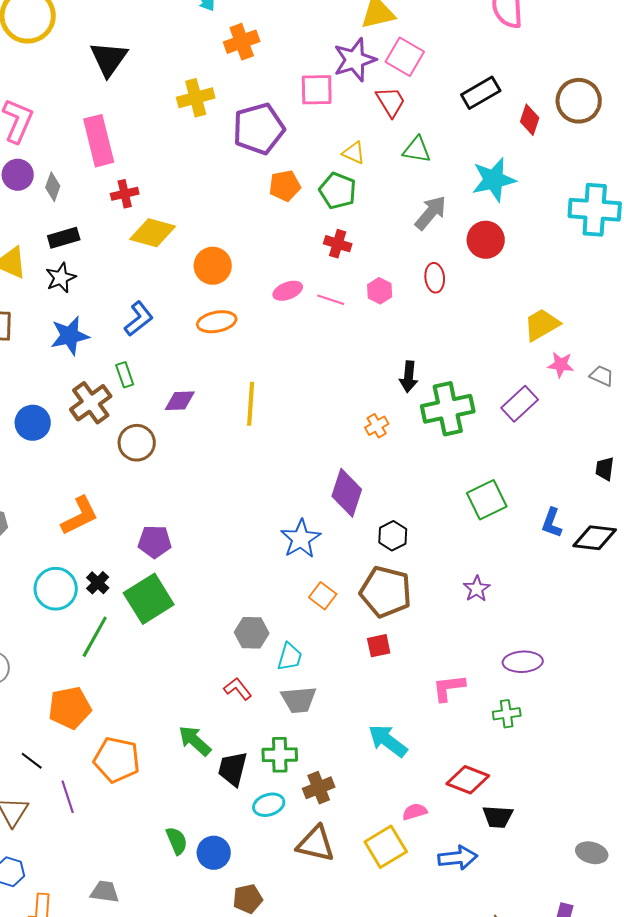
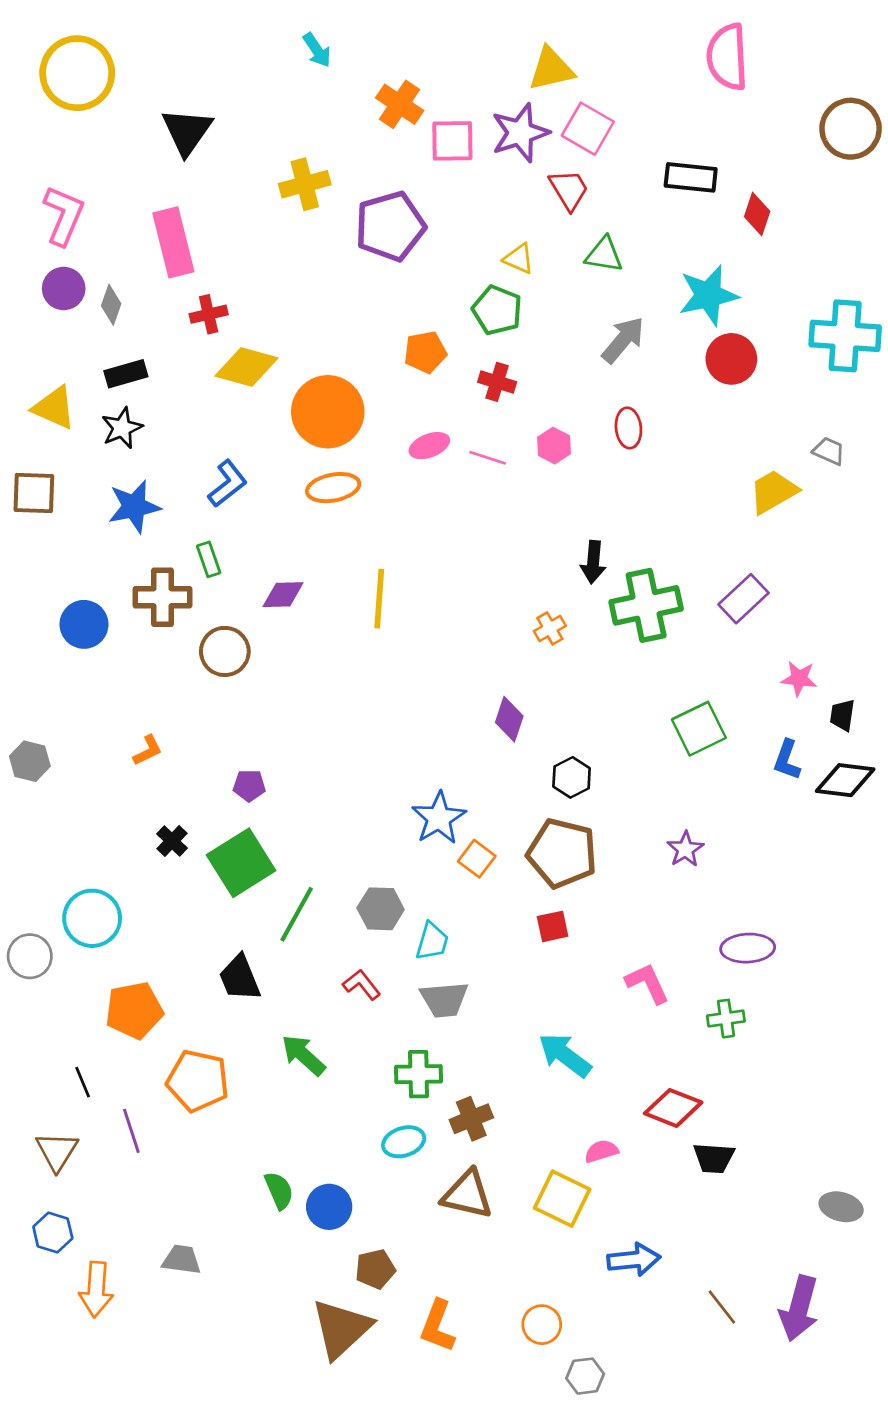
orange cross: (242, 42) -> (400, 104), moved, turned -36
pink square: (317, 90) -> (452, 141), moved
black rectangle: (481, 93) -> (691, 177), turned 36
brown circle: (579, 101) -> (851, 129), moved
orange pentagon: (285, 186) -> (425, 352), moved
red circle: (486, 240) -> (731, 359), moved
orange circle: (213, 266) -> (328, 412), size x1.4
pink star: (561, 365) -> (799, 679), moved
gray trapezoid: (602, 376) -> (829, 451), moved
brown cross: (91, 403) -> (163, 597), turned 36
black trapezoid: (605, 469) -> (842, 715), moved
purple diamond: (347, 493) -> (509, 719), size x0.7
orange L-shape: (80, 516) -> (148, 750), size x0.6
blue star: (301, 539) -> (439, 818), moved
purple pentagon: (155, 542) -> (249, 786), size x0.7
cyan circle: (56, 589) -> (92, 918), moved
green line: (95, 637) -> (297, 914), moved
pink L-shape: (449, 688) -> (647, 983), turned 72
black line: (32, 761) -> (83, 1082), turned 30
black trapezoid: (233, 769) -> (240, 978), moved, turned -36
yellow square: (386, 847) -> (562, 1199), turned -33
blue arrow: (458, 858) -> (634, 1260), moved

